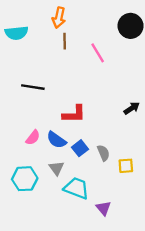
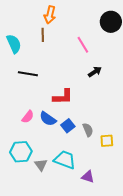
cyan semicircle: (16, 33) -> (14, 44), moved, turned -108
brown line: (65, 41) -> (43, 35), moved
black arrow: (132, 108) -> (95, 72), moved
gray triangle: (56, 168) -> (41, 165), moved
purple triangle: (103, 208) -> (88, 177), turned -32

